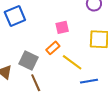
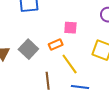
brown line: (36, 83) -> (48, 81), moved

